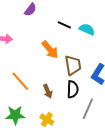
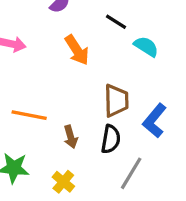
black line: (64, 25) -> (116, 22), moved
orange arrow: (50, 50) -> (77, 50), moved
orange line: (20, 81) -> (29, 115), turned -45

